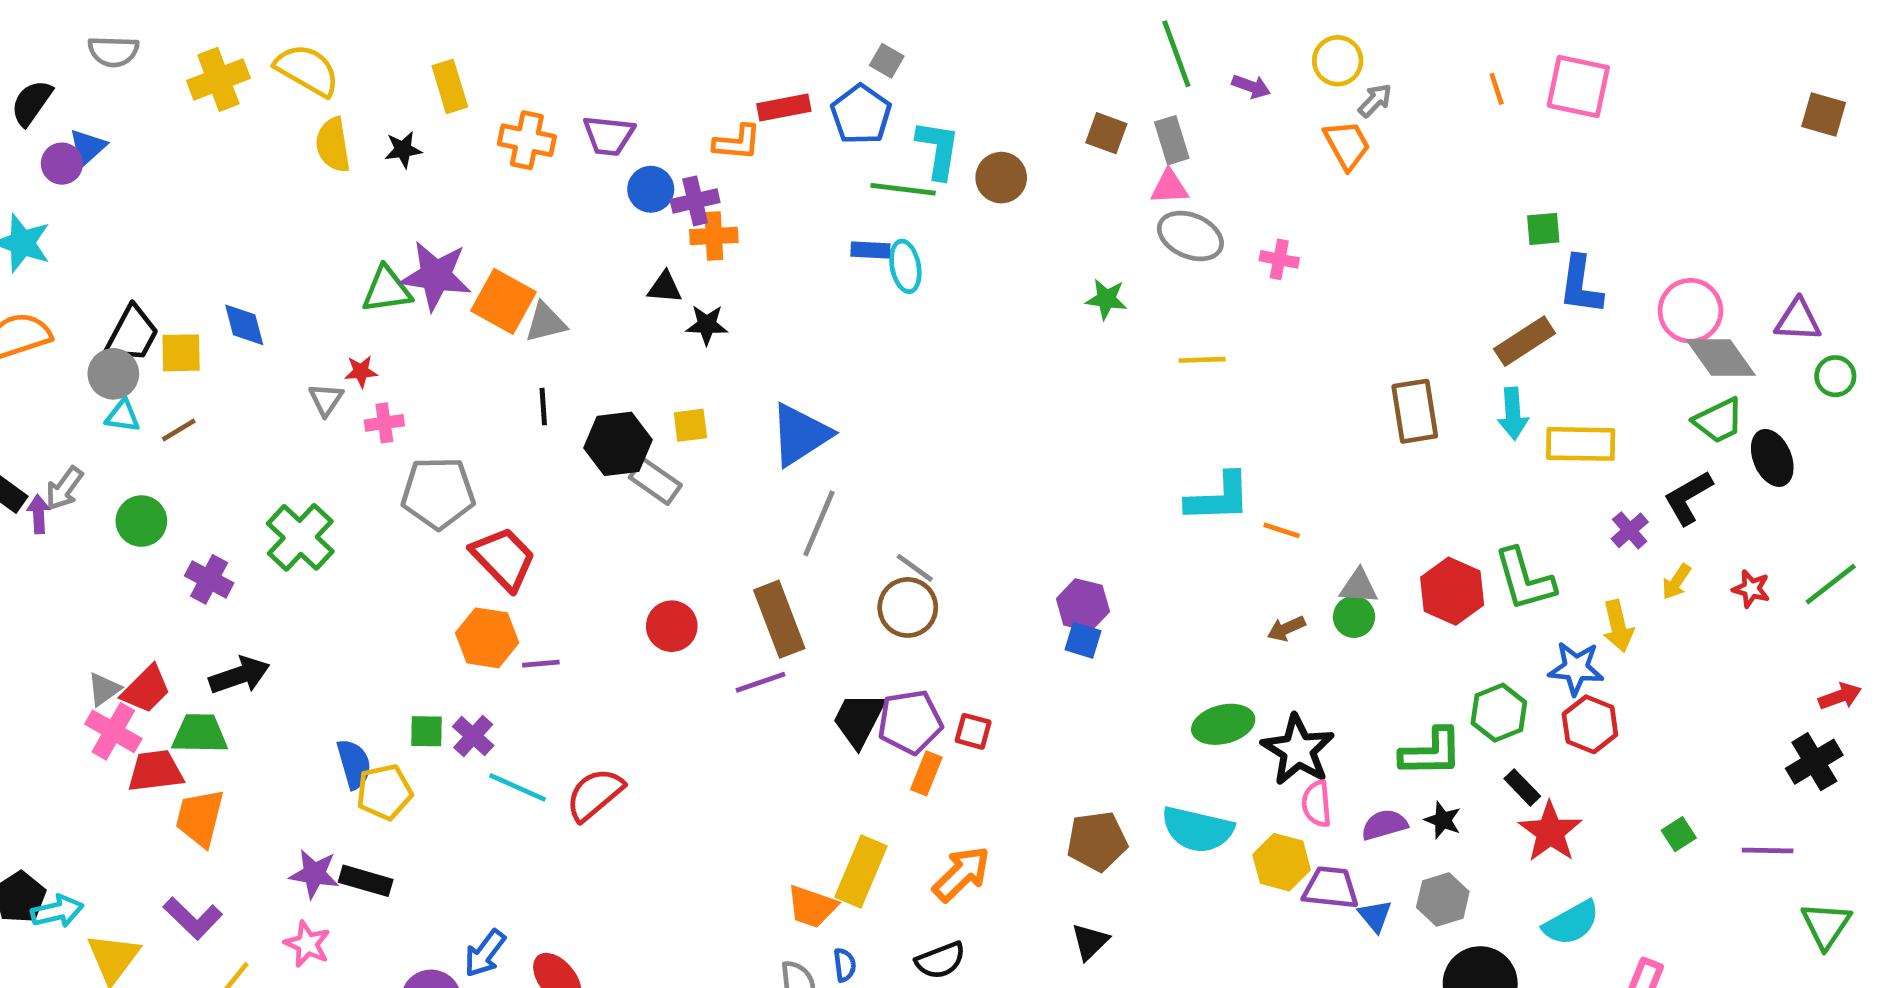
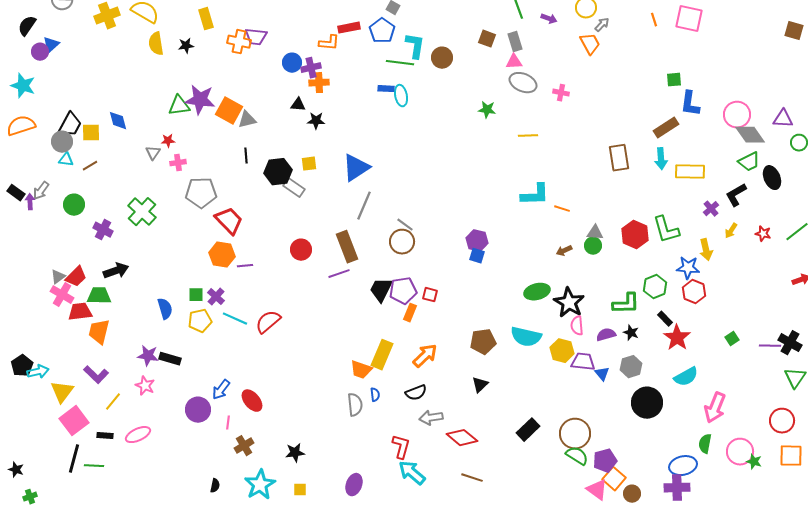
purple trapezoid: (609, 136) -> (256, 37), moved
black cross: (1814, 762) -> (790, 343), moved, turned -30
yellow pentagon: (384, 792) -> (200, 321), moved

